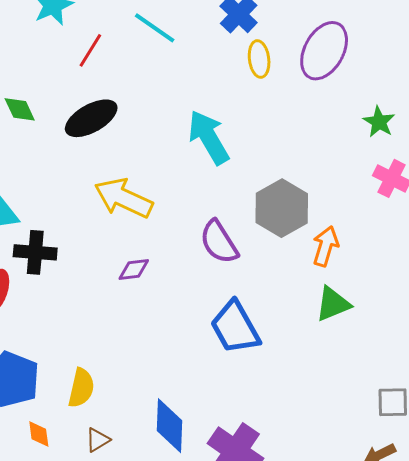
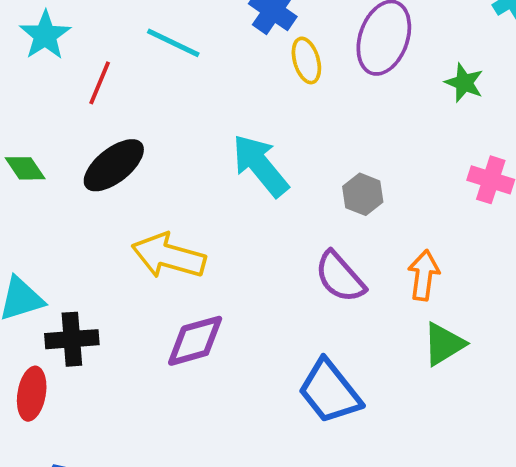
green star: (379, 122) -> (464, 83), moved
gray hexagon: (282, 208) -> (363, 194), moved, size x0.6
purple semicircle: (219, 242) -> (340, 277), moved
purple diamond: (134, 269) -> (195, 341), size x1.6

